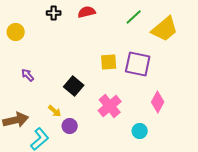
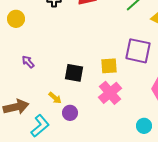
yellow square: (109, 62) -> (109, 66), moved
black square: (74, 86) -> (74, 73), turned -30
cyan circle: (140, 131) -> (144, 126), moved

